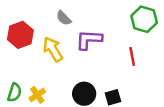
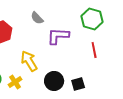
green hexagon: (144, 19) -> (92, 19), moved
yellow arrow: (53, 49) -> (29, 61), moved

